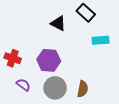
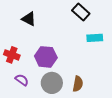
black triangle: (58, 23) -> (29, 19), moved

